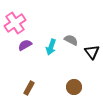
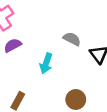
cyan arrow: (51, 47) -> (46, 63), moved

